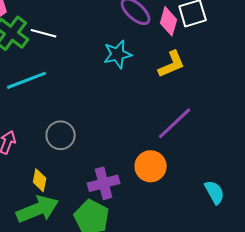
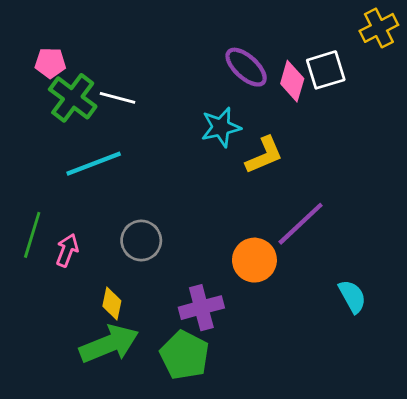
yellow L-shape: (172, 64) -> (264, 155), moved
orange circle: (151, 166) -> (254, 260), moved
cyan semicircle: (215, 192) -> (352, 296), moved

